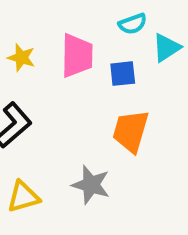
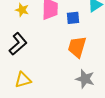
gray star: (91, 185) -> (85, 79), moved

